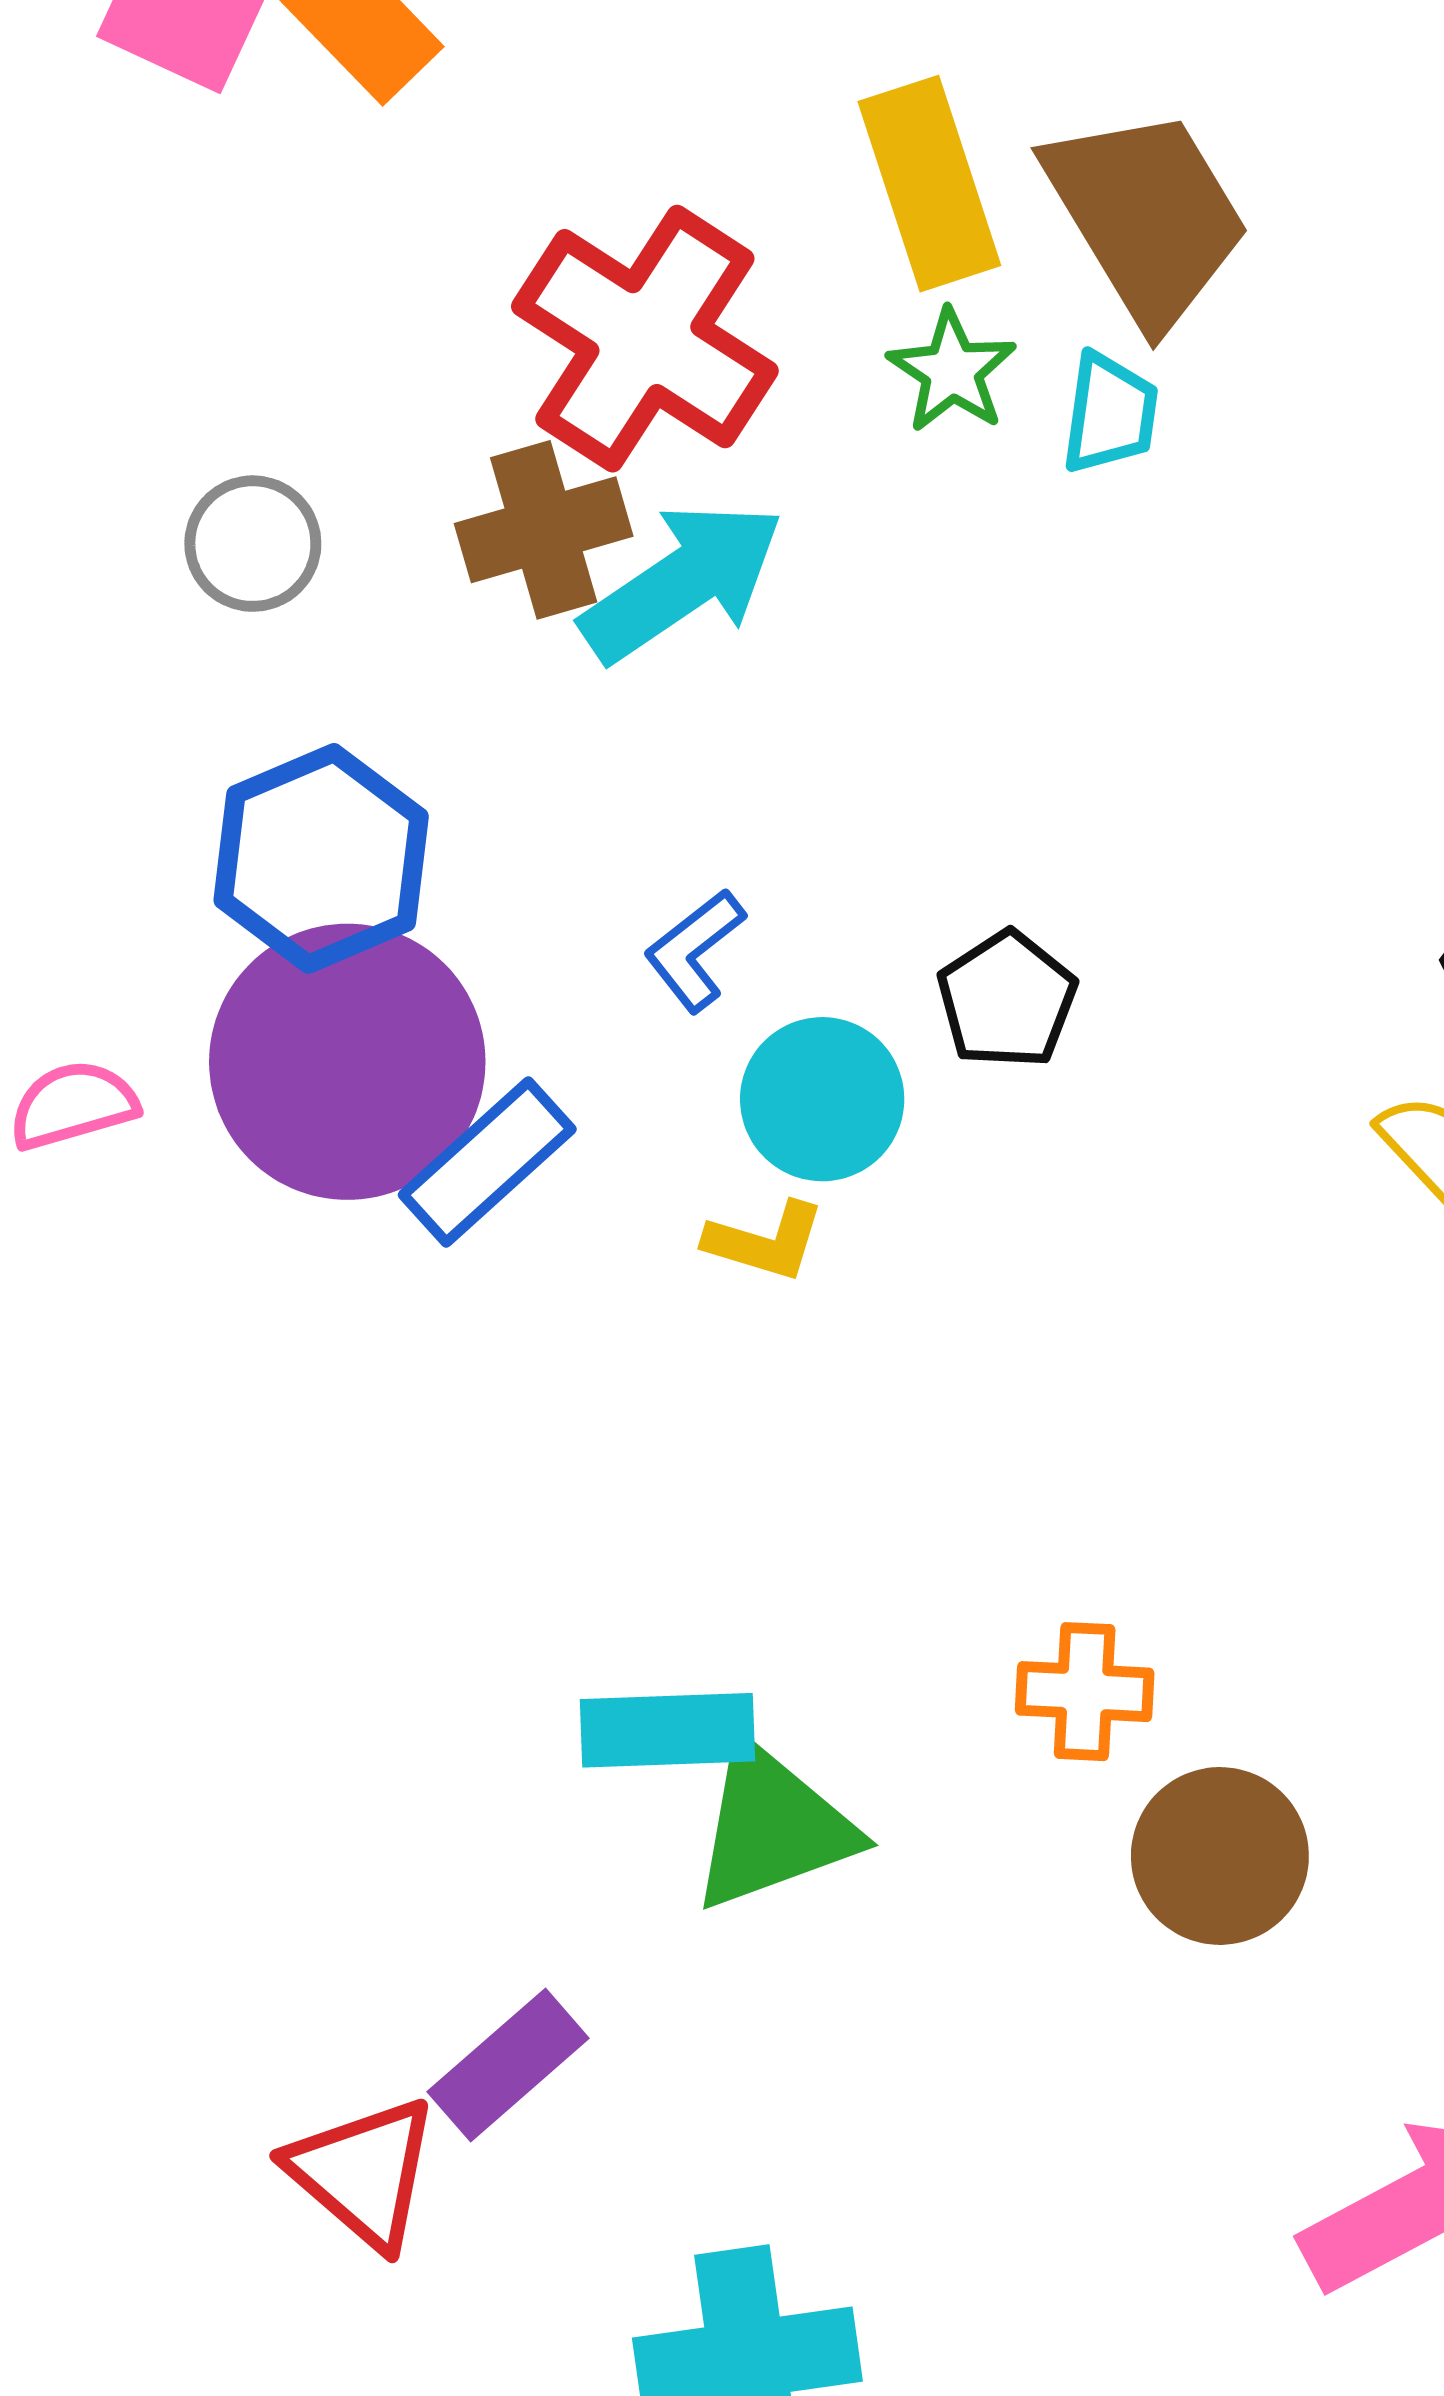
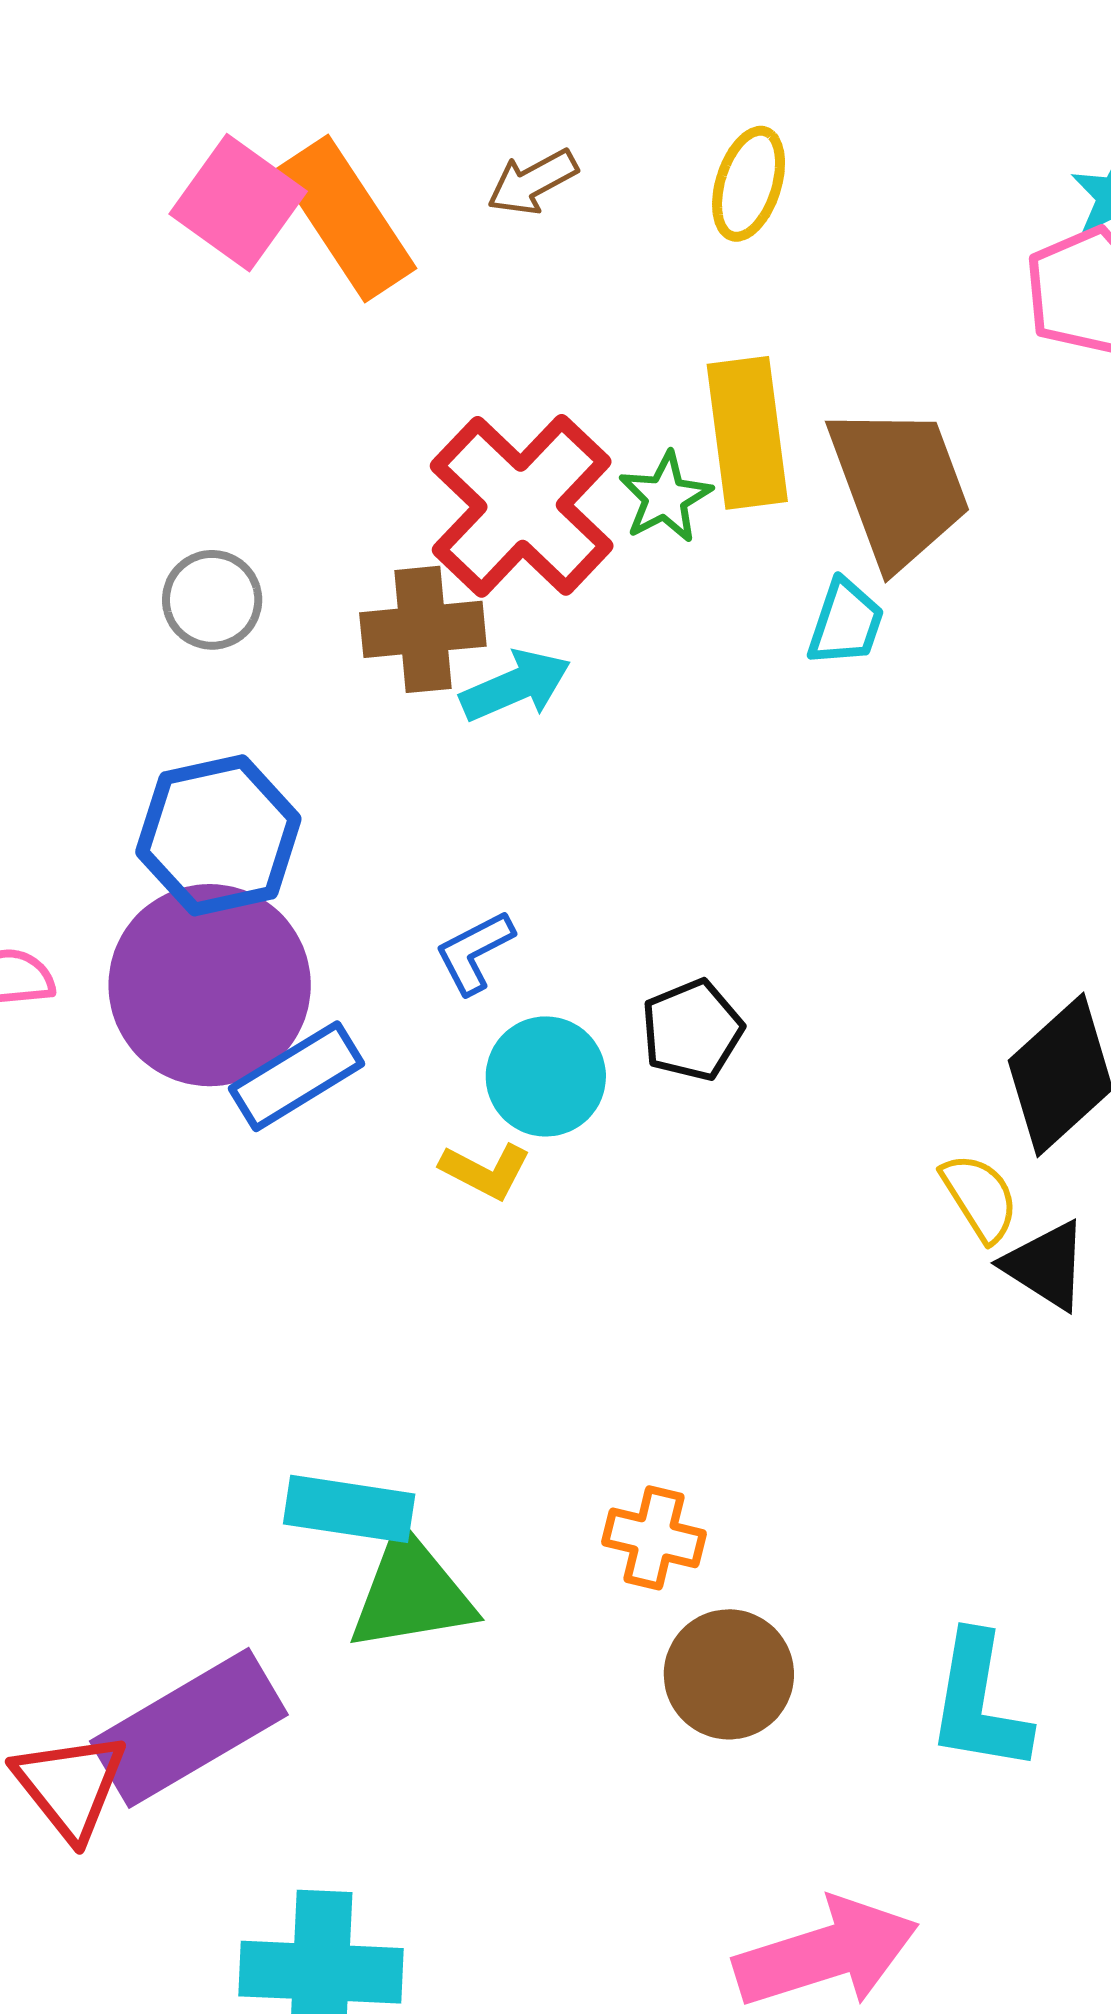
green star: (952, 371) -> (665, 497), moved
cyan arrow: (682, 582) -> (516, 686), size x0.7
purple rectangle: (508, 2065) -> (189, 1728), size x1.6

